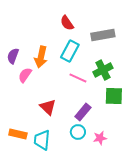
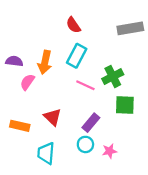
gray rectangle: (103, 35) -> (130, 28), moved
purple semicircle: (13, 56) -> (14, 61), turned 77
orange rectangle: (18, 134) -> (20, 126), moved

